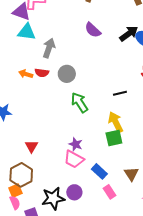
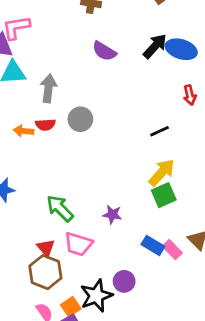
green arrow: (79, 102) -> (60, 208), moved
yellow arrow: (116, 122) -> (162, 172), turned 80
red triangle: (31, 146) -> (46, 248), moved
pink trapezoid: (74, 159) -> (78, 244), moved
orange square: (15, 191) -> (71, 307), moved
pink rectangle: (109, 192) -> (172, 250), moved

